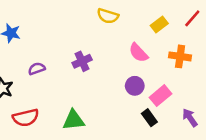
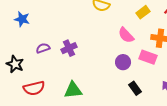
purple cross: (82, 61) -> (69, 48), moved
pink rectangle: (160, 96) -> (148, 57), moved, turned 60

